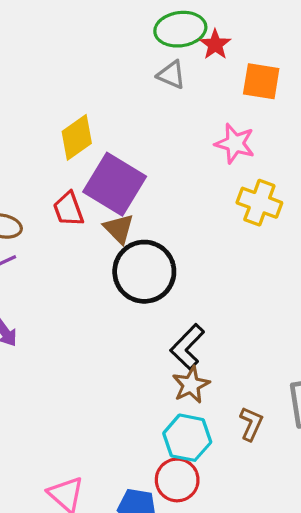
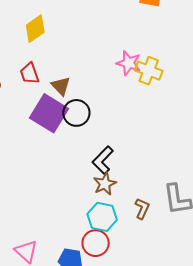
pink star: (235, 144) -> (129, 63), moved
purple square: (115, 184) -> (49, 113), moved
black circle: (144, 272) -> (76, 113), size x0.7

